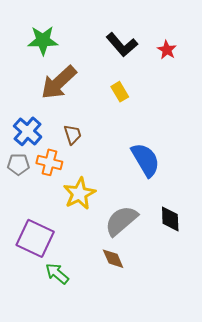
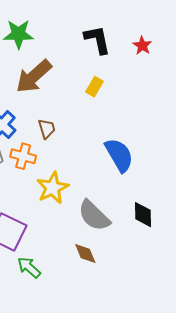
black L-shape: (122, 45) -> (97, 40), turned -152
yellow rectangle: (120, 92) -> (94, 87), turned 60
gray semicircle: (121, 221) -> (94, 216), turned -96

